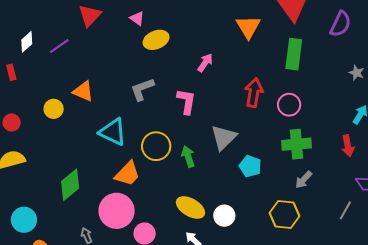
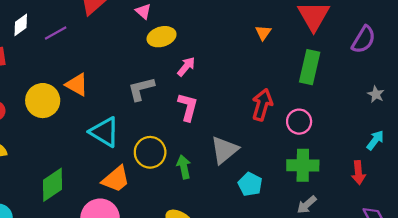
orange triangle: (248, 27) -> (263, 33), size x0.6
pink arrow: (205, 63) -> (186, 66), moved
yellow circle: (54, 109) -> (43, 101), size x1.6

